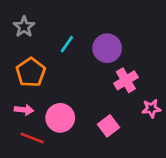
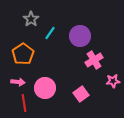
gray star: (24, 27) -> (31, 19), moved
red line: (32, 138) -> (24, 103), turned 60

